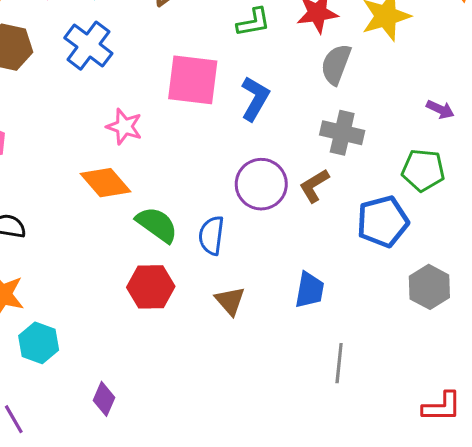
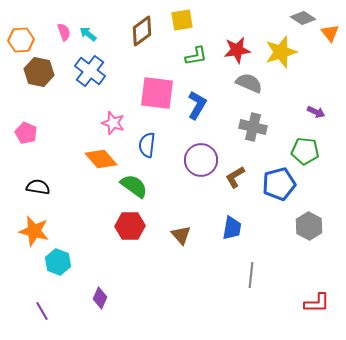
gray semicircle: (336, 64) -> (249, 83), turned 92
brown L-shape: (314, 186) -> (235, 177), moved
blue semicircle: (211, 236) -> (147, 145), moved

